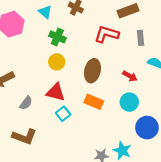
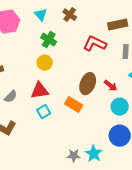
brown ellipse: (92, 71) -> (88, 84), moved
red triangle: (56, 92) -> (40, 91), turned -30
cyan circle: (129, 102) -> (120, 107), moved

